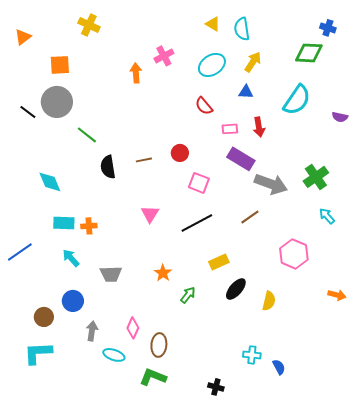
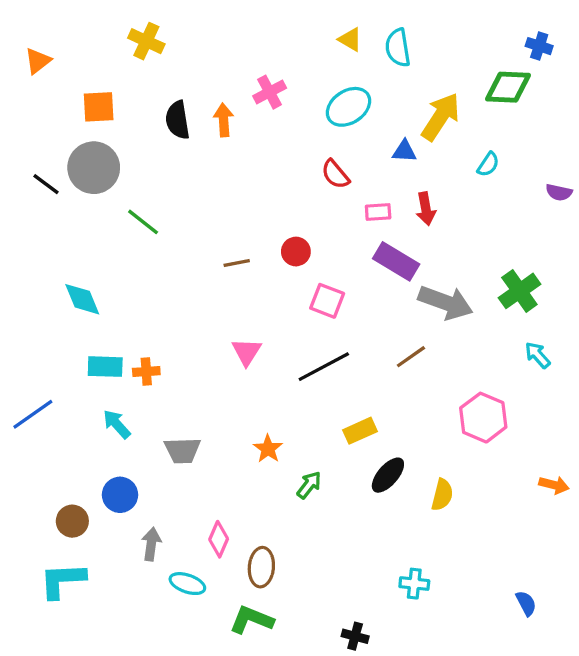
yellow arrow: (253, 62) -> (441, 117), moved, size x1.4
cyan semicircle: (297, 100) -> (488, 164), size x0.5
black semicircle: (108, 167) -> (178, 120), moved
blue semicircle: (279, 367) -> (526, 603), moved

